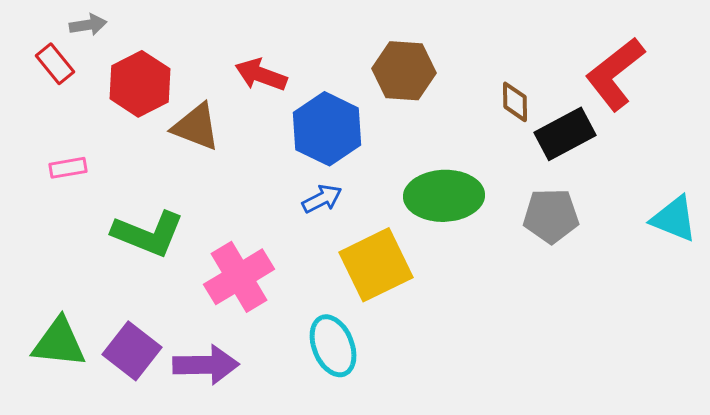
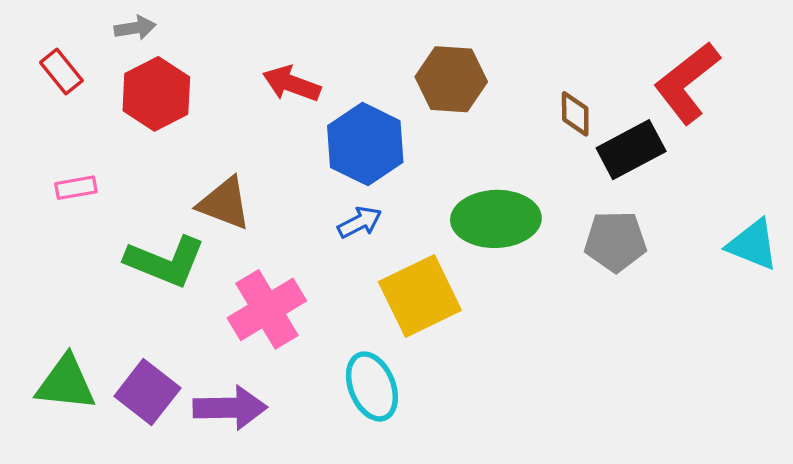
gray arrow: (88, 25) -> (135, 28), moved
brown triangle: (196, 127) -> (224, 203), moved

